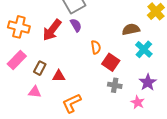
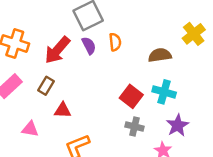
orange semicircle: (96, 47) -> (115, 42), moved
cyan cross: (144, 49) -> (164, 92), moved, turned -30
brown rectangle: (40, 68) -> (46, 86), moved

